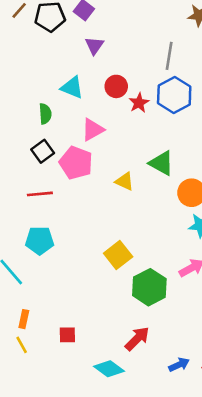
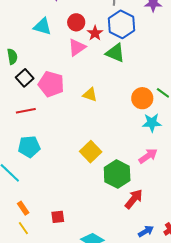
green semicircle: (45, 114) -> (12, 57), moved
pink triangle: (93, 130) -> (77, 47), moved
green triangle: (161, 163) -> (115, 53), moved
orange rectangle: (24, 319) -> (23, 208), turned -40
red arrow: (137, 339) -> (134, 199), moved

